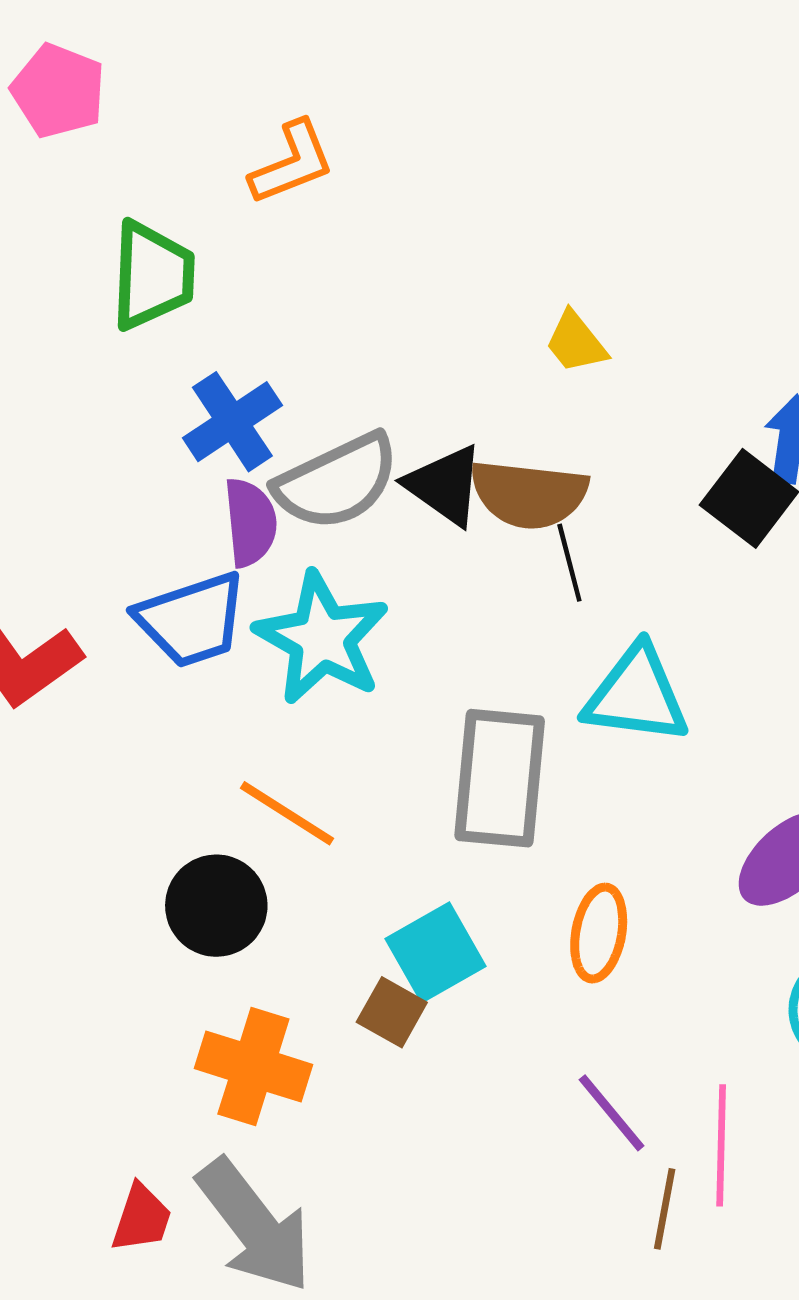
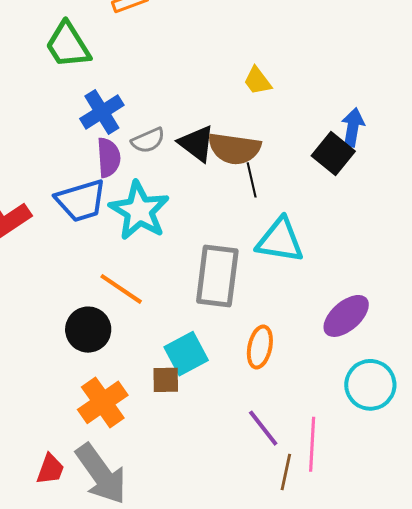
green trapezoid: (152, 275) -> (68, 45), turned 144
gray semicircle: (337, 482) -> (148, 140), size x0.6
brown square: (392, 1012) -> (166, 380), turned -32
orange cross: (253, 1067) -> (103, 402), turned 36

